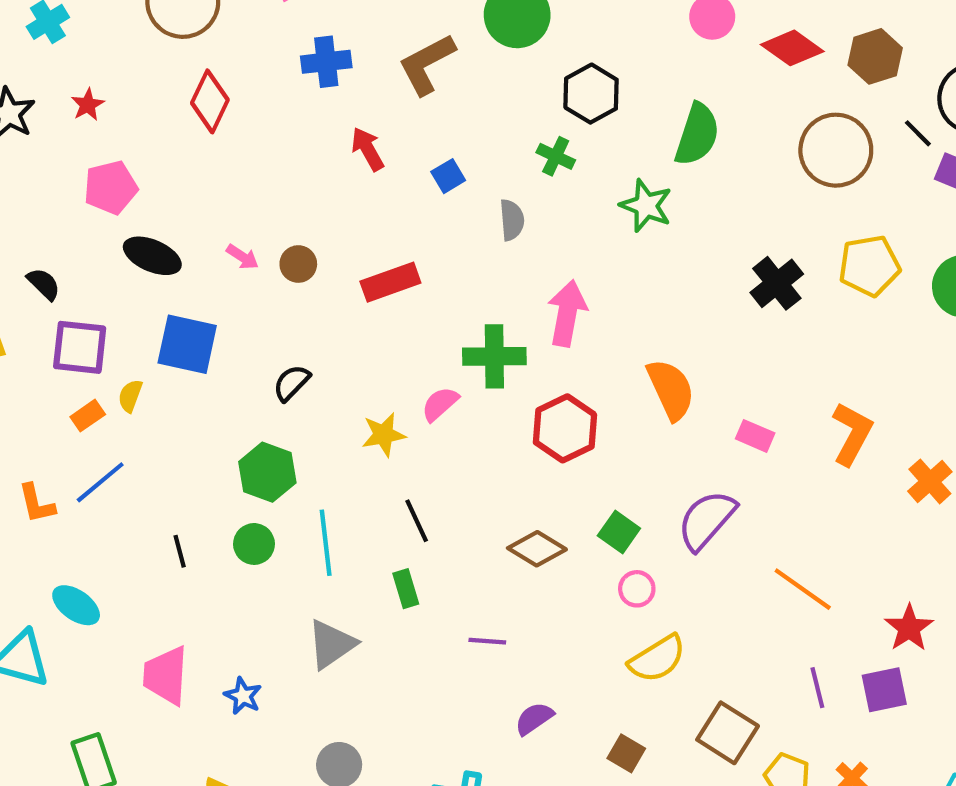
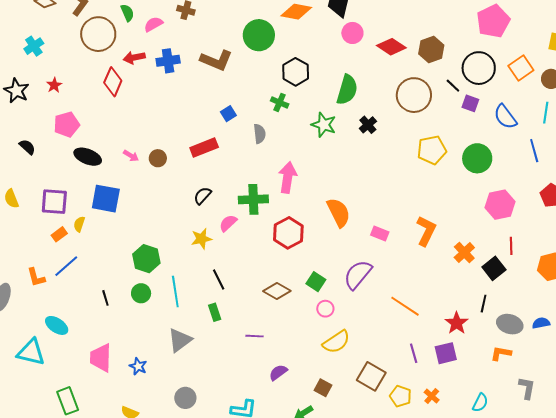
brown L-shape: (427, 64) -> (216, 60), turned -128
red arrow: (368, 149) -> (134, 58), moved, turned -70
red rectangle: (390, 282) -> (204, 148), moved
black cross: (777, 283) -> (368, 125), moved, size x0.7
black semicircle: (44, 284) -> (27, 147), moved
black semicircle: (291, 383) -> (202, 196), moved

